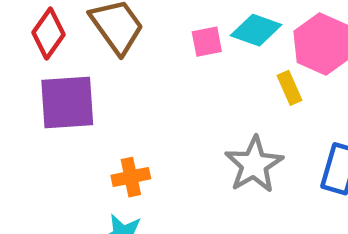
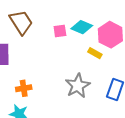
yellow rectangle: (290, 88) -> (95, 53), turned -40

